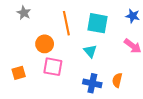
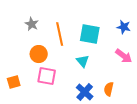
gray star: (24, 13) -> (32, 24), moved
blue cross: (92, 83) -> (85, 92), turned 30

